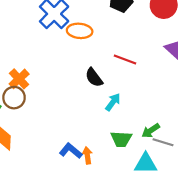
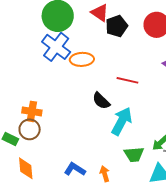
orange cross: (19, 79) -> (32, 111), turned -30
cyan arrow: (113, 102) -> (122, 121), size x1.6
blue L-shape: (71, 151) -> (75, 169), moved

